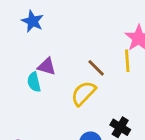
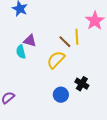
yellow line: (127, 61) -> (77, 37), moved

